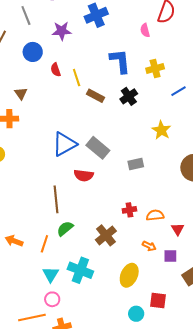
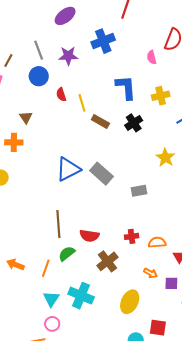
gray line: (26, 15) -> (39, 50), moved
red semicircle: (84, 175) -> (89, 236), moved

